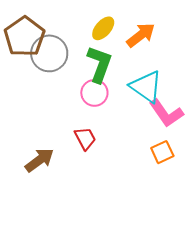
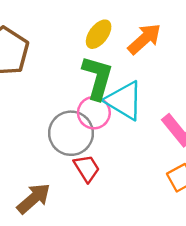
gray circle: (49, 53) -> (71, 133), moved
cyan triangle: (146, 87) -> (124, 101), moved

